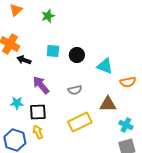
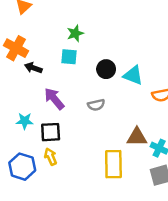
green star: (48, 16) -> (75, 33), moved
black circle: (77, 55) -> (106, 69), moved
brown triangle: (108, 104) -> (137, 137), moved
yellow rectangle: (80, 122) -> (113, 164), moved, turned -65

